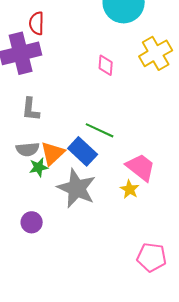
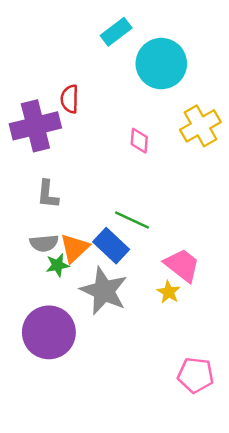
red semicircle: (37, 23) -> (70, 99), moved
purple circle: (32, 222) -> (49, 332), size x2.0

